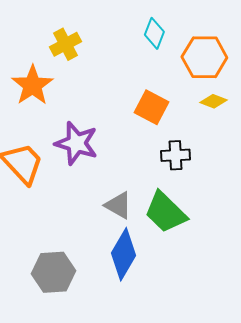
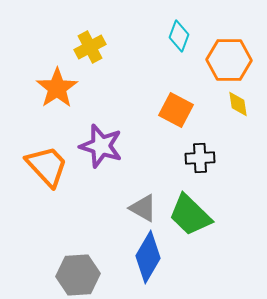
yellow diamond: (213, 101) -> (238, 104), turned 60

